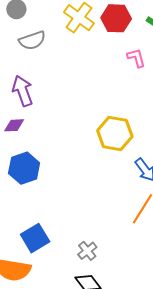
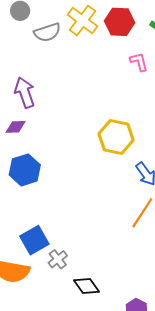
gray semicircle: (32, 40) -> (47, 32), moved
gray cross: (87, 251) -> (58, 259), moved

